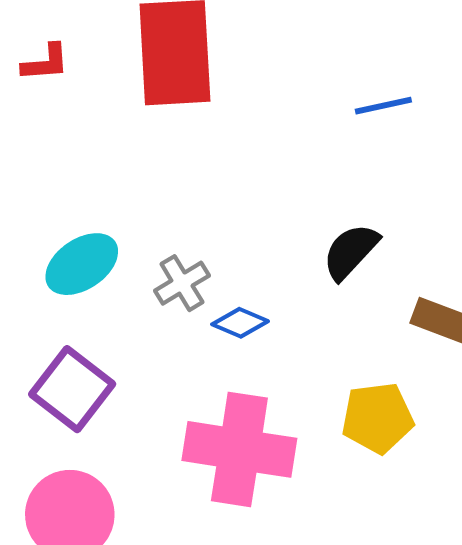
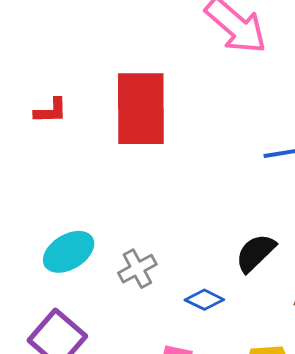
blue diamond: (240, 323) -> (204, 300), moved

